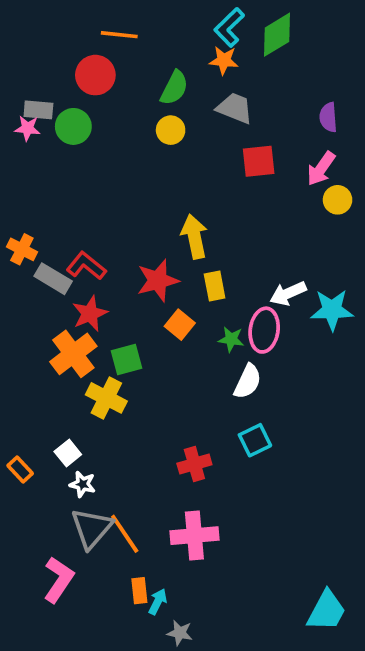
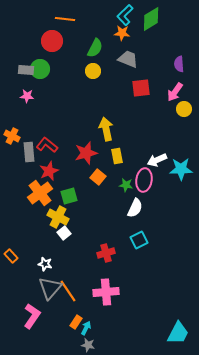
gray rectangle: (38, 110) -> (26, 70), moved
pink star: (27, 128) -> (27, 96), moved
gray rectangle: (53, 279) -> (29, 152), turned 54
white square: (68, 453) -> (64, 233), moved
orange rectangle: (139, 591) -> (76, 322), turned 40
gray star: (180, 633) -> (88, 345), moved

